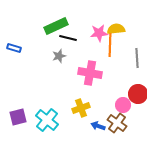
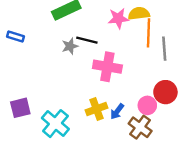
black line: (68, 38) -> (87, 40), moved
orange line: (110, 45) -> (149, 33), moved
purple square: (18, 117) -> (20, 108), moved
blue arrow: (98, 126) -> (117, 111), moved, turned -72

